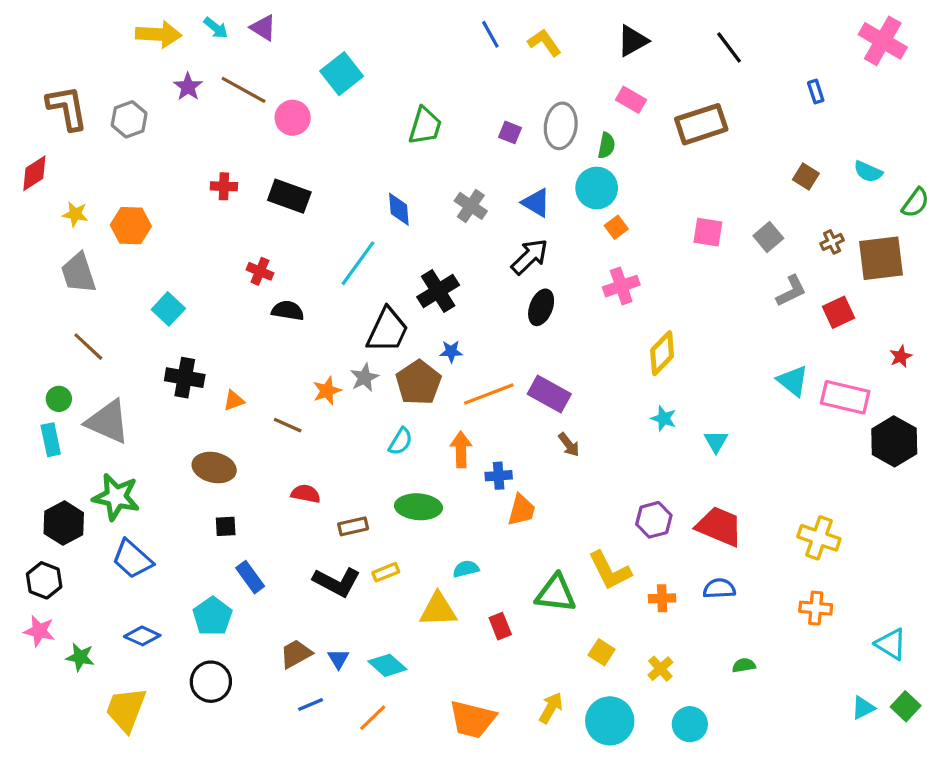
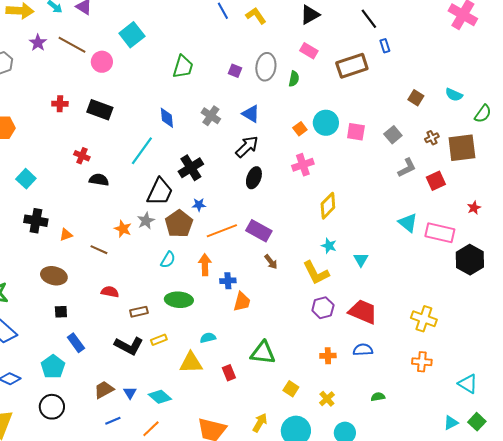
blue rectangle: (816, 92) -> (385, 46), moved
cyan circle: (597, 188) -> (326, 123), moved
orange star: (327, 391) -> (123, 229), turned -30
yellow L-shape: (610, 571) -> (316, 273), moved

